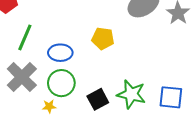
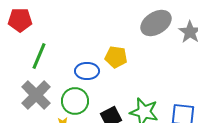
blue ellipse: (60, 53) -> (87, 71), moved

